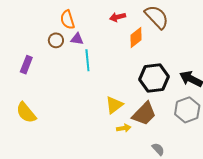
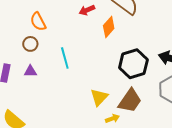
purple triangle: (77, 39) -> (30, 71), moved

